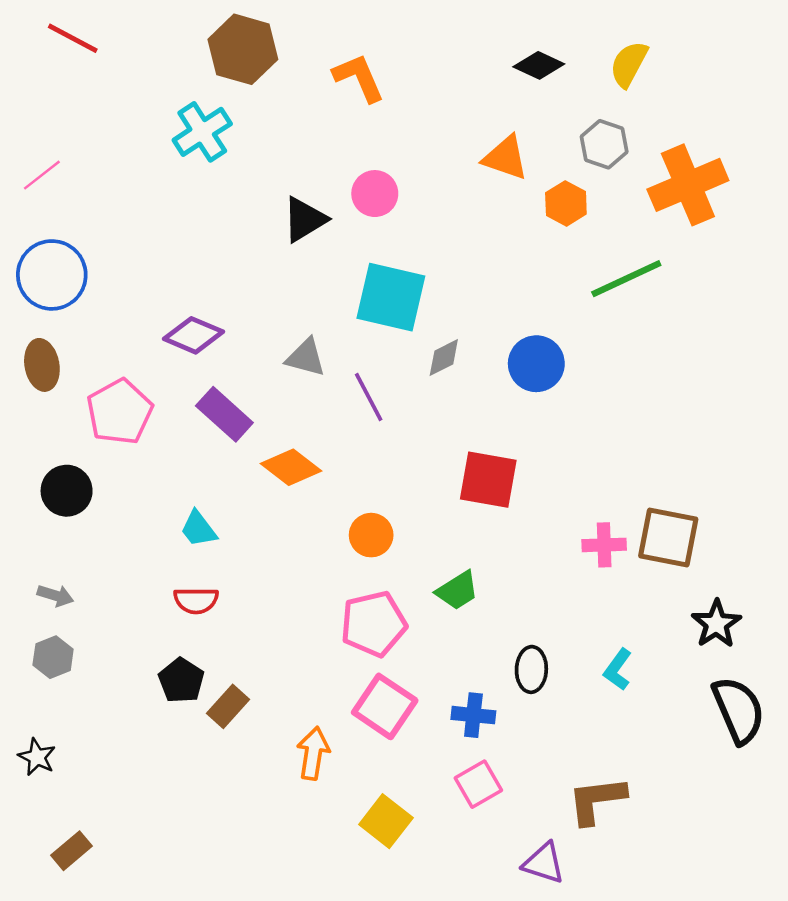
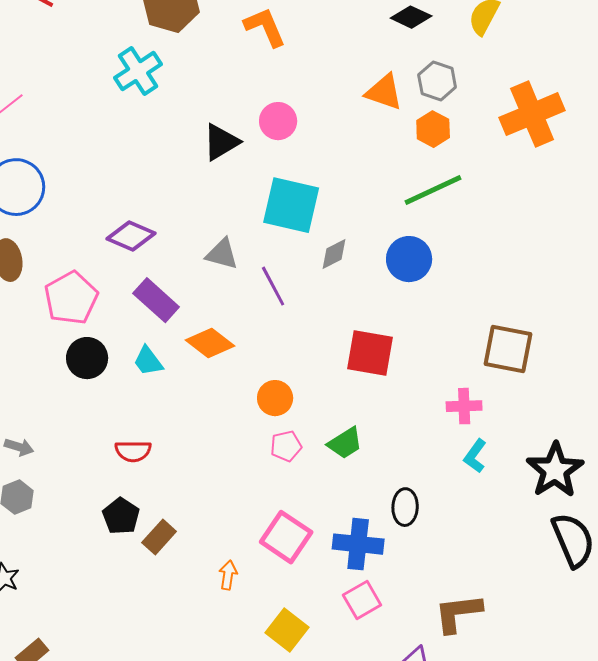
gray hexagon: (604, 144) -> (437, 81), moved
green line: (626, 279) -> (433, 190), moved
black circle: (67, 491) -> (87, 358), moved
cyan trapezoid: (198, 529) -> (148, 361), moved
brown square: (668, 538) -> (508, 349), moved
pink pentagon: (374, 624) -> (286, 446), moved, size x0.6
black star: (716, 624) -> (555, 470), size x1.4
cyan L-shape: (618, 669) -> (475, 456), moved
blue cross: (473, 715) -> (358, 544), size x1.4
orange arrow: (313, 753) -> (228, 575), size x0.7

